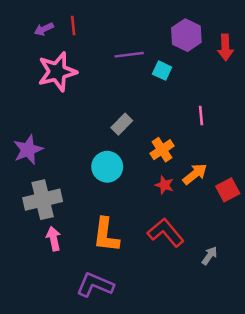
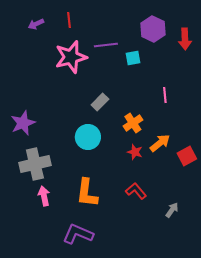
red line: (73, 25) -> (69, 20), moved
cyan square: (162, 71) -> (133, 58), turned -35
pink star: (57, 72) -> (71, 57), moved
red L-shape: (166, 233) -> (136, 191), size x0.7

